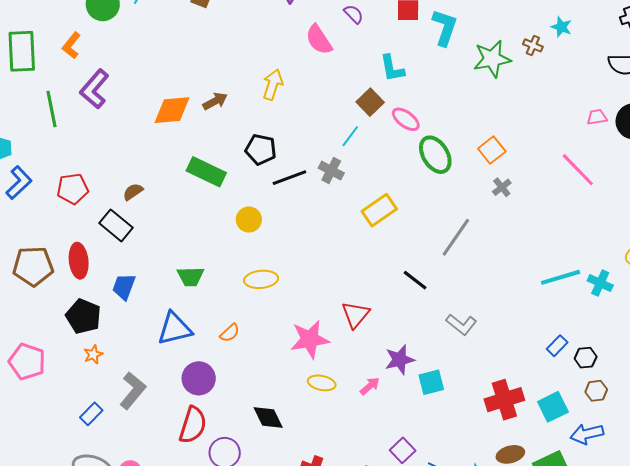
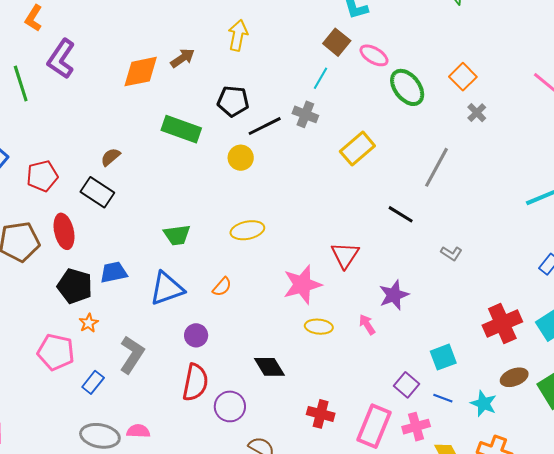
red pentagon: (73, 189) -> (42, 176), moved
yellow circle: (249, 220) -> (241, 158), moved
blue trapezoid: (124, 287) -> (114, 272), moved, turned 64
gray L-shape: (461, 324) -> (451, 253), size x0.7
pink pentagon: (27, 362) -> (56, 352), moved
purple circle: (199, 378) -> (196, 335), size x0.7
cyan square: (431, 382) -> (443, 357), moved
pink arrow: (370, 386) -> (367, 324), turned -75

